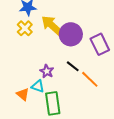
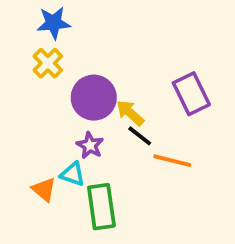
yellow arrow: (52, 25) -> (130, 113), moved, size x0.7
purple circle: (71, 34) -> (94, 98), moved
orange line: (90, 79) -> (172, 161), turned -30

